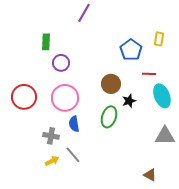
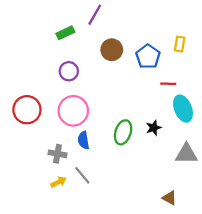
green rectangle: (46, 42) -> (65, 33), moved, turned 63
brown circle: (111, 84) -> (112, 50), moved
black star: (129, 101) -> (154, 128), moved

